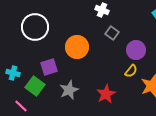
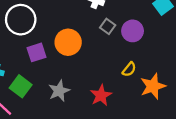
purple circle: (136, 50) -> (133, 31), moved
purple square: (49, 67) -> (36, 52), moved

